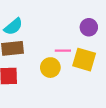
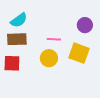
pink line: (63, 51) -> (54, 39), moved

